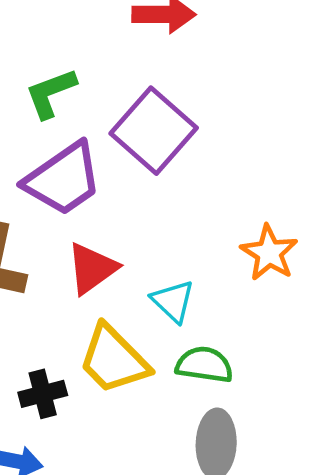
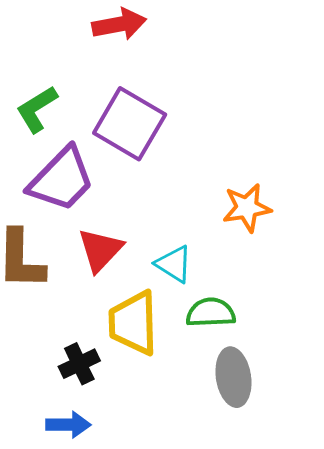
orange star: (269, 253) -> (247, 208), turned -30
yellow trapezoid: (114, 359) -> (133, 323), turned 54

